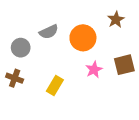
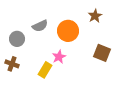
brown square: (124, 65) -> (102, 53), turned 36
pink star: (94, 70) -> (59, 57), moved

